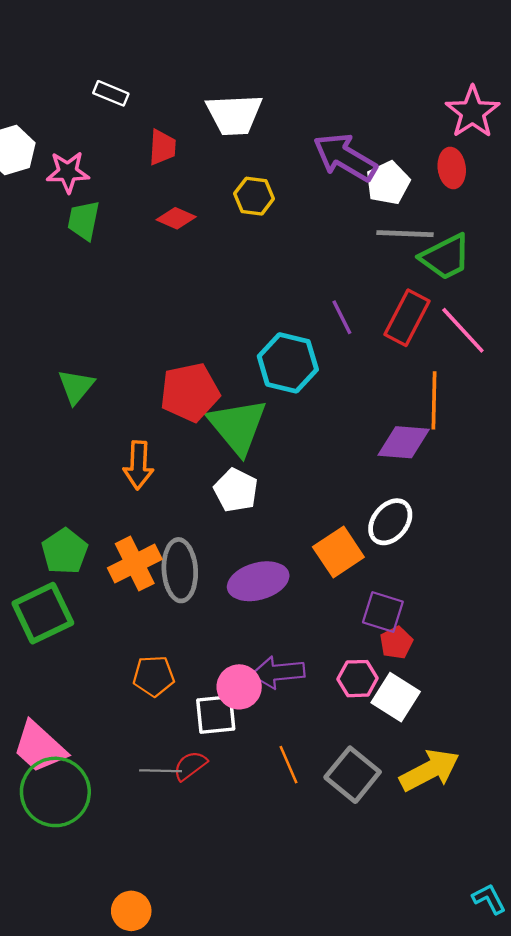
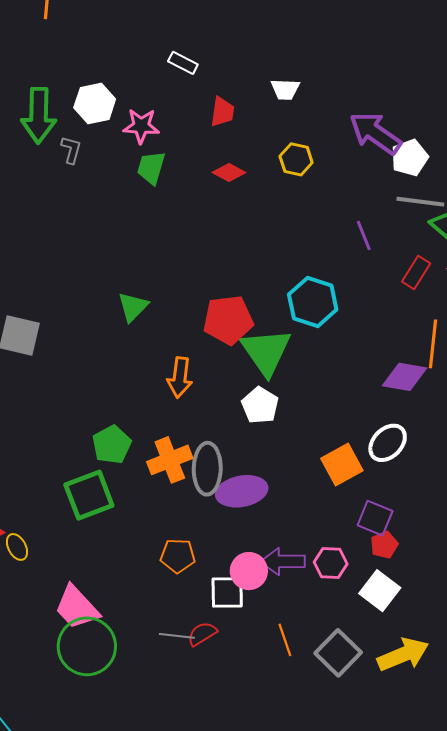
white trapezoid: (234, 115) -> (285, 89), size x0.6
purple line: (342, 317) -> (364, 236), moved
red rectangle: (407, 318) -> (416, 272), size x0.7
purple ellipse: (258, 581) -> (242, 491), moved
pink hexagon: (358, 679) -> (331, 563), moved

